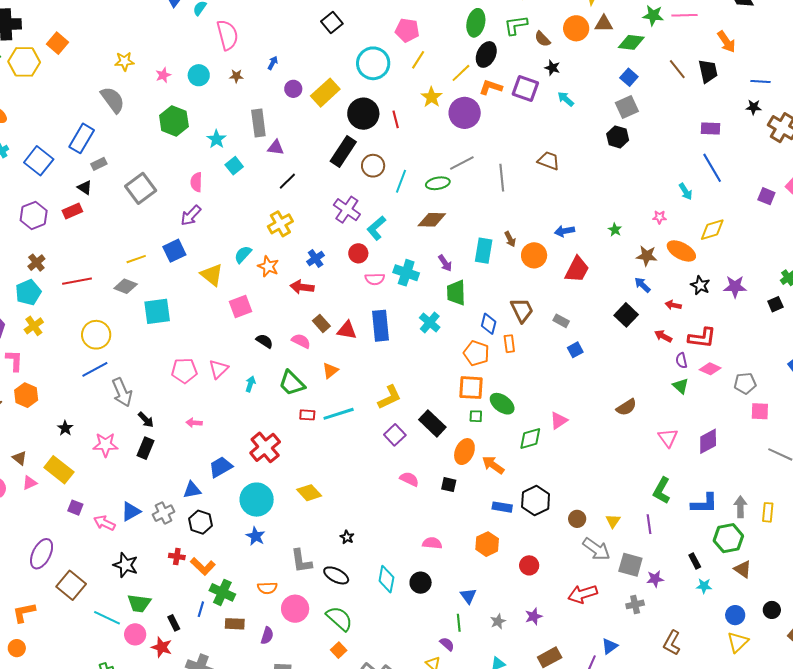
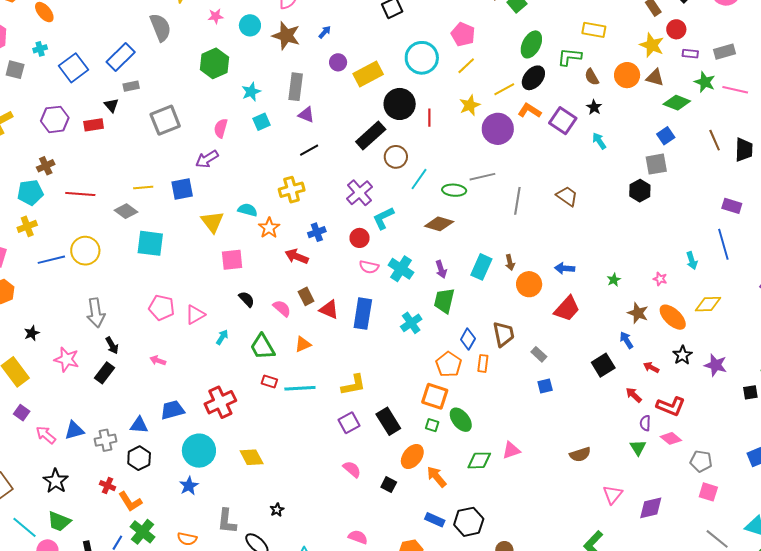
brown star: (236, 76) -> (286, 36), size x2.0
cyan semicircle: (243, 254) -> (248, 210), turned 48
blue line: (95, 369) -> (51, 260), moved

